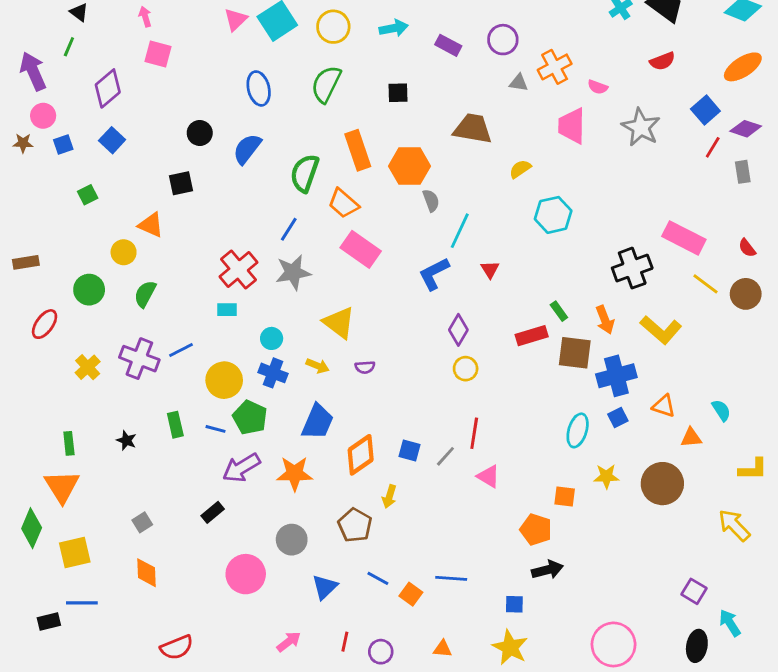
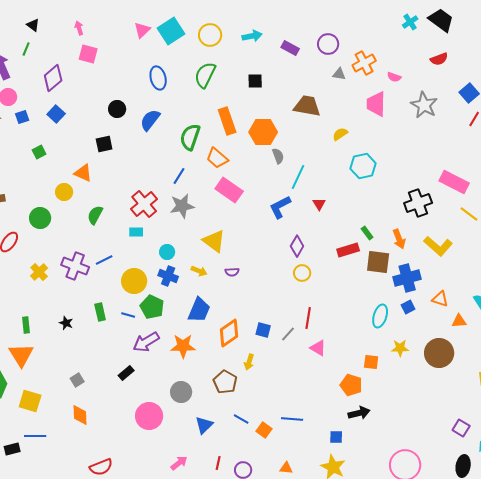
green semicircle: (145, 294) -> (95, 215), moved
yellow square: (75, 553) -> (30, 401), turned 30

